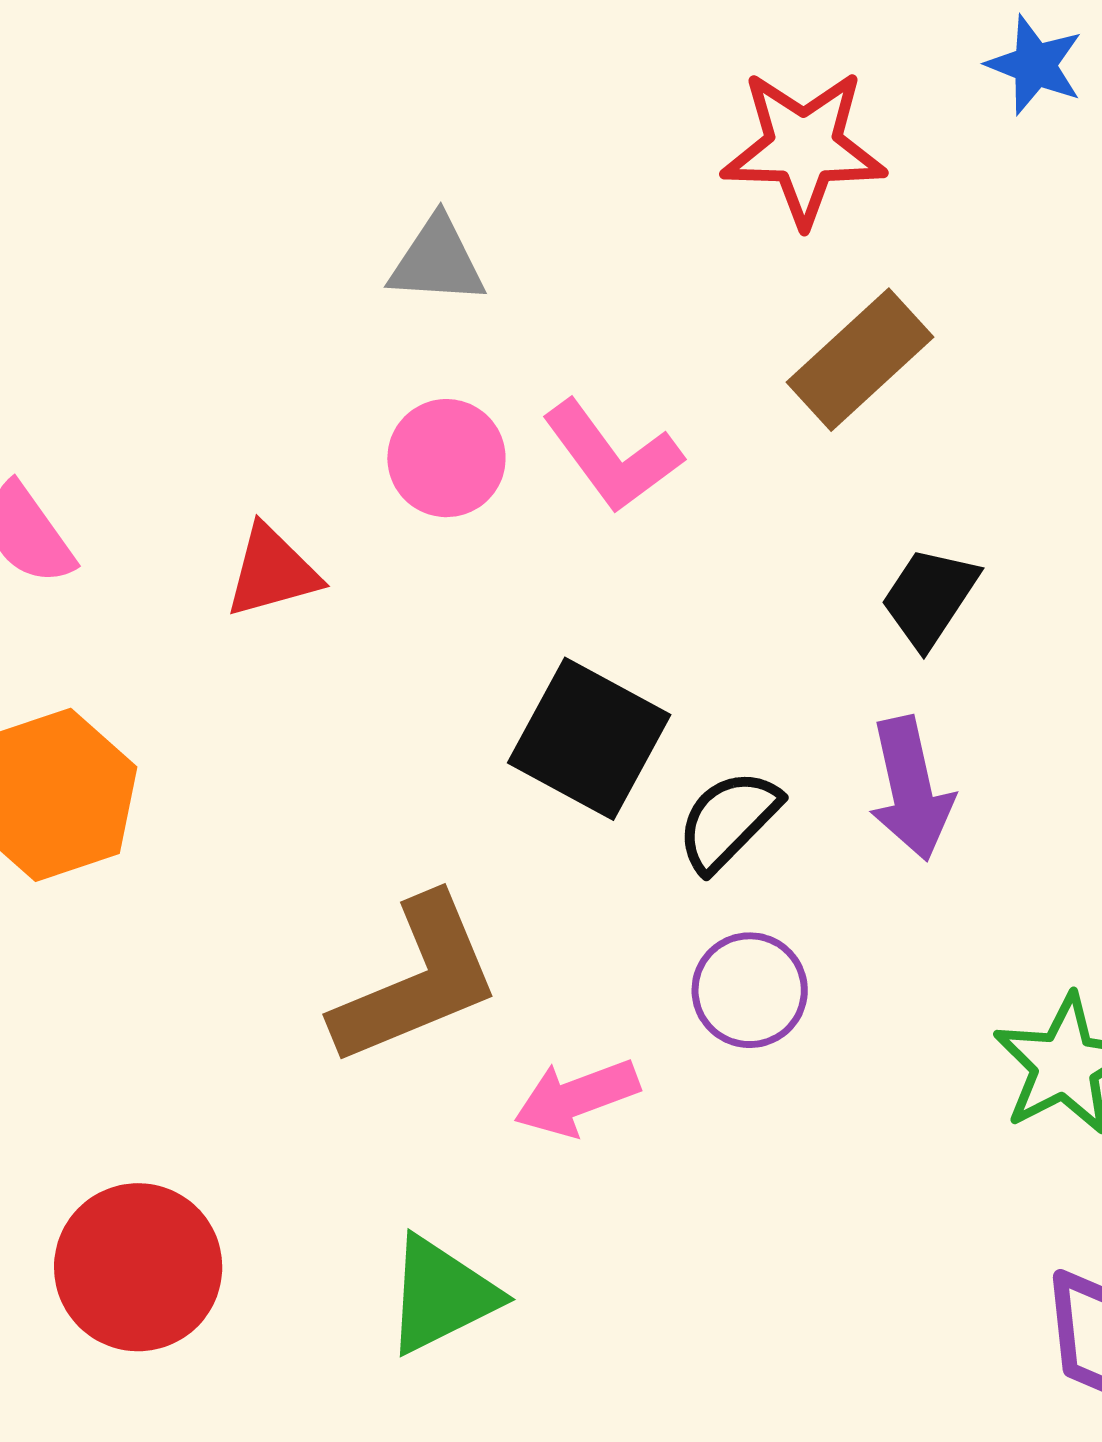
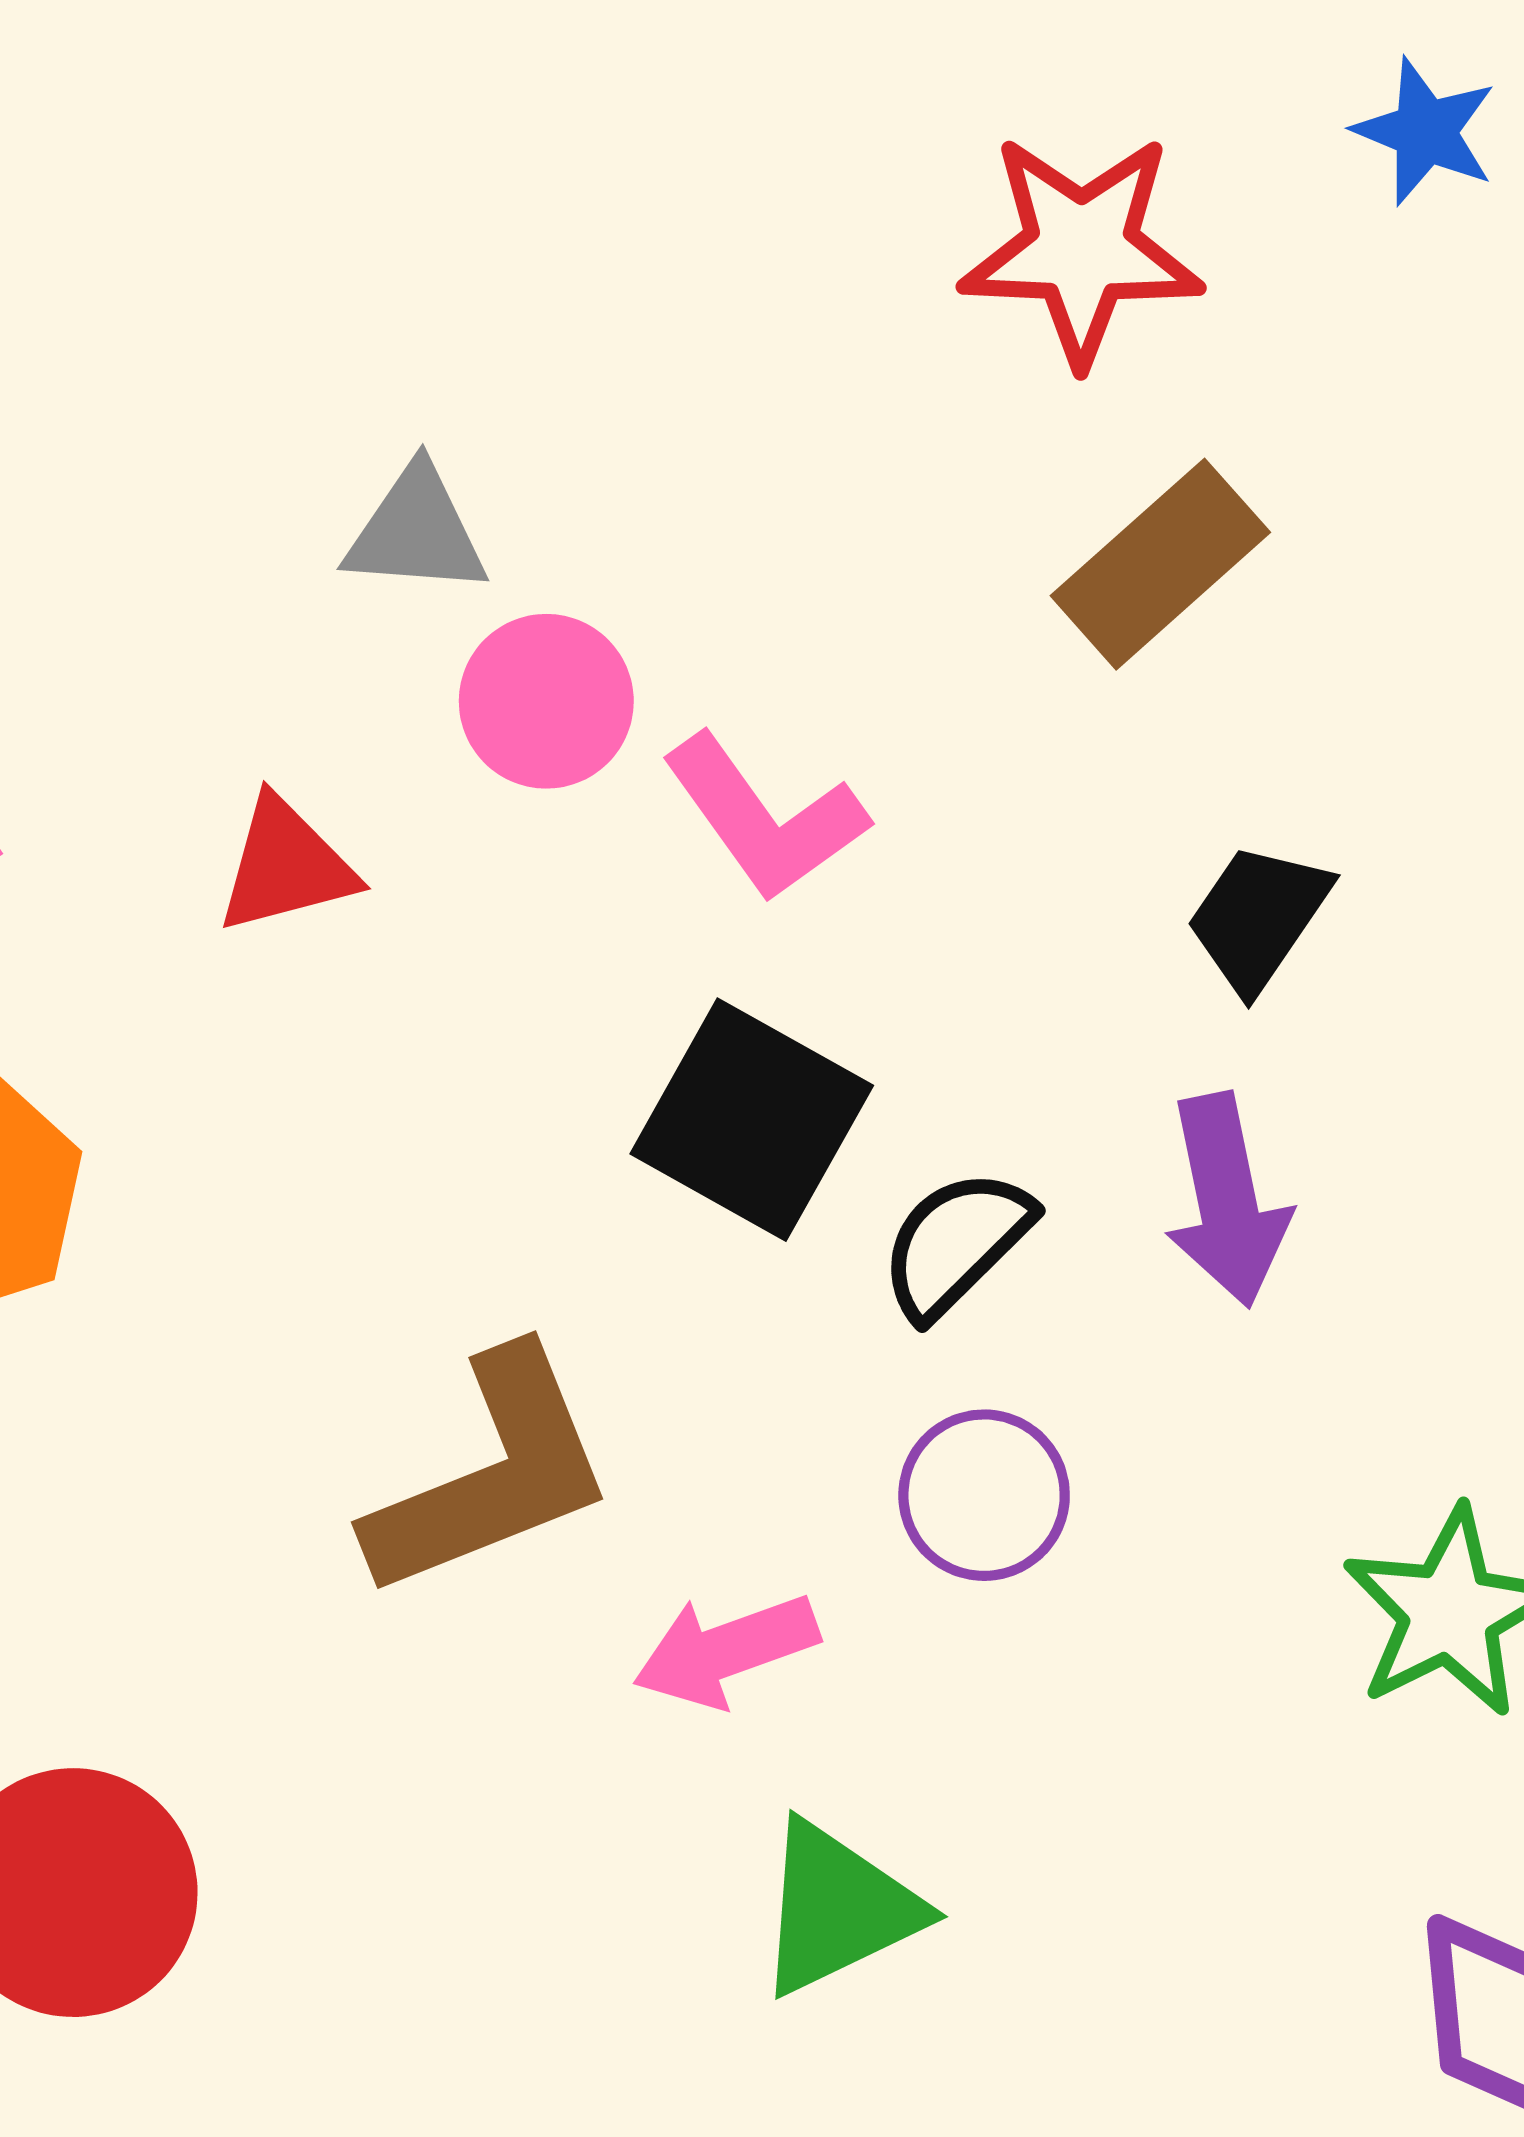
gray triangle: (437, 261) -> (416, 531), moved
pink L-shape: (612, 456) -> (765, 818), moved
green triangle: (441, 1295) -> (838, 1908), moved

